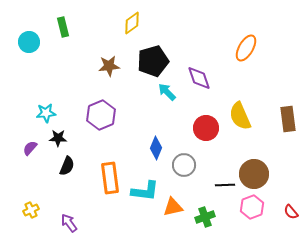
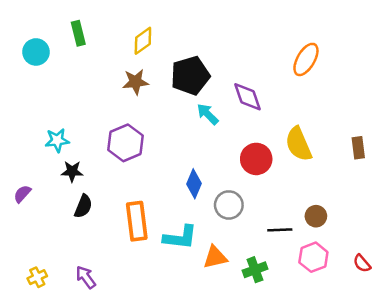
yellow diamond: (132, 23) -> (143, 41), moved
brown rectangle: (288, 119) -> (358, 148), size x0.7
purple semicircle: (30, 148) -> (22, 194), moved
brown circle: (254, 174) -> (316, 216), size x0.6
yellow cross: (31, 210) -> (37, 277), moved

